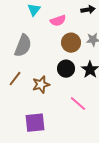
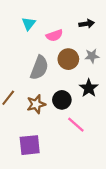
gray semicircle: (23, 46) -> (39, 68), moved
black circle: (66, 69) -> (62, 100), moved

